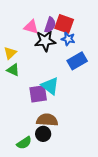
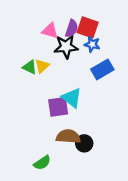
yellow triangle: (10, 53) -> (42, 66), moved
green triangle: (13, 70) -> (30, 67), moved
black circle: (43, 134) -> (84, 143), moved

